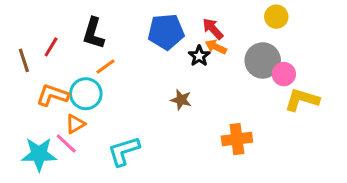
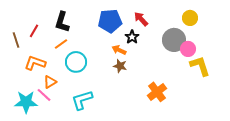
yellow circle: (276, 17) -> (190, 18), moved
orange arrow: (216, 47) -> (119, 50), moved
orange line: (105, 66) -> (61, 44), moved
cyan circle: (86, 94) -> (76, 62), moved
yellow L-shape: (302, 100) -> (200, 66), turned 55
orange cross: (237, 139) -> (157, 92), turned -30

